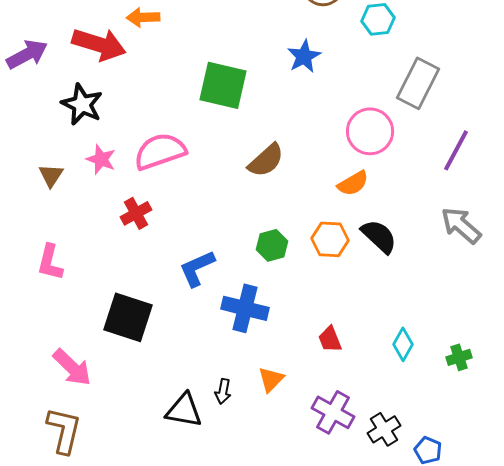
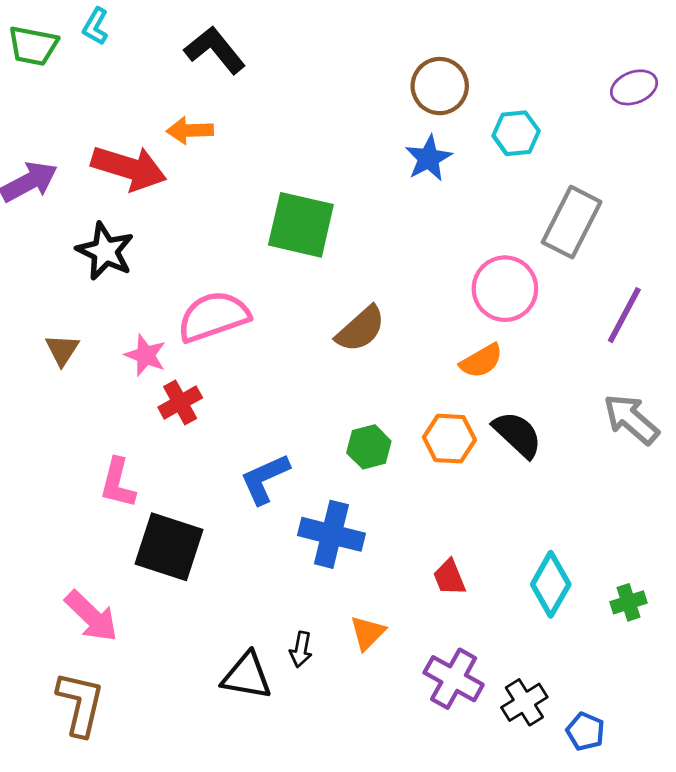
blue star: (304, 56) -> (429, 158), moved
pink star: (101, 159) -> (145, 355), moved
pink L-shape: (50, 262) -> (118, 483), moved
cyan diamond: (403, 344) -> (551, 584), size x1.4

